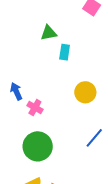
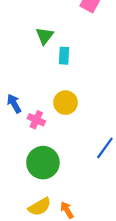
green triangle: (49, 33) -> (45, 36), turned -36
yellow circle: (85, 92) -> (66, 103), moved

